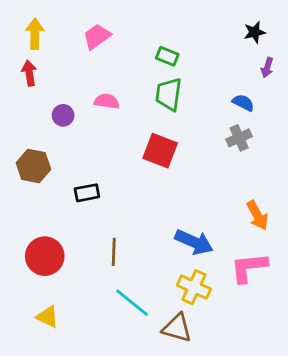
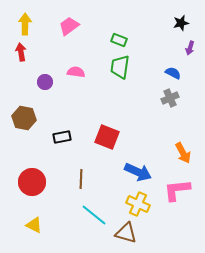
red square: (160, 151) -> (107, 137), moved

